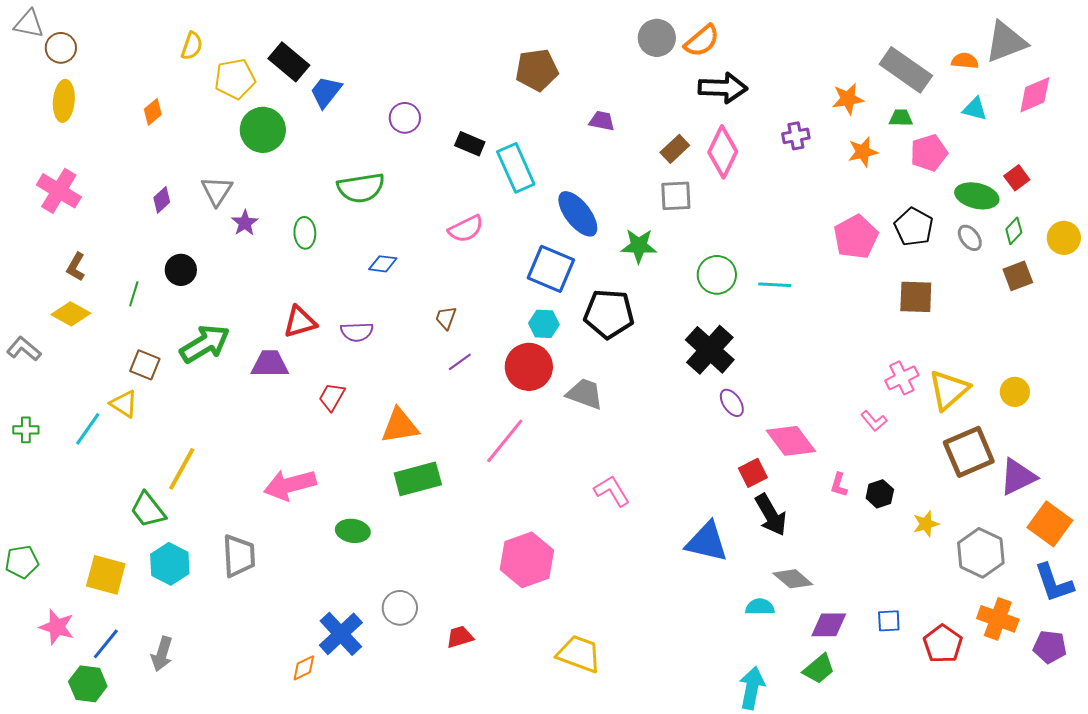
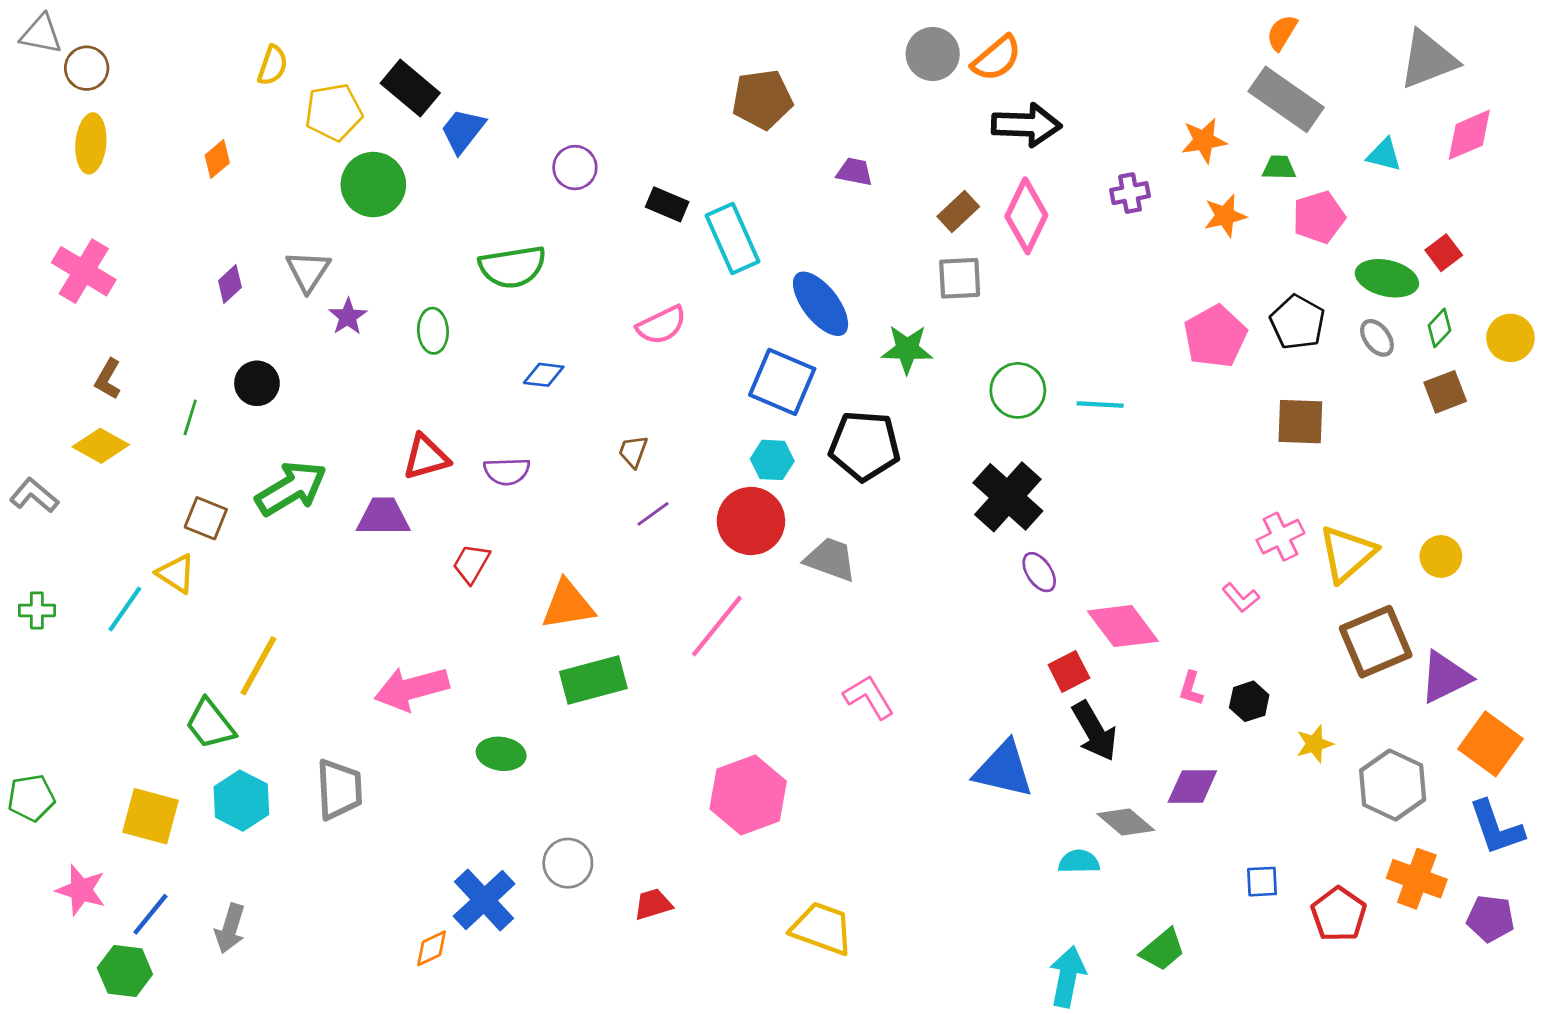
orange semicircle: (965, 61) -> (1282, 33), moved, turned -64
purple diamond: (829, 625) -> (1192, 786), moved

